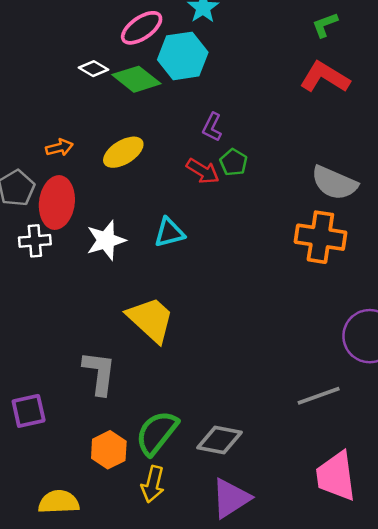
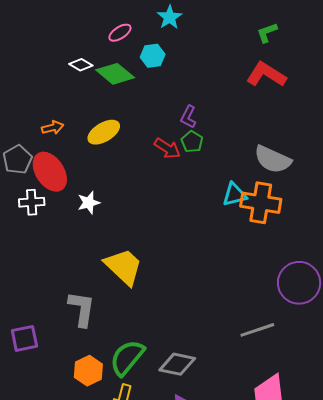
pink ellipse: (142, 28) -> (120, 33), size x0.7
cyan hexagon: (183, 56) -> (153, 56), size x0.6
purple L-shape: (212, 127) -> (188, 117), moved
red ellipse: (57, 203) -> (50, 172), turned -42
cyan triangle: (169, 233) -> (235, 195), moved
white star: (106, 240) -> (89, 203), size x0.7

